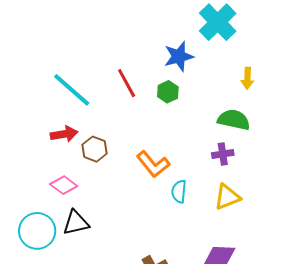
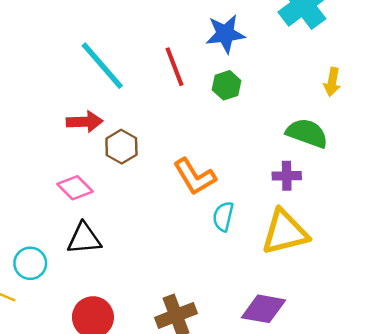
blue star: (179, 56) -> (225, 34), moved
yellow triangle: (227, 197) -> (285, 232), size x1.4
cyan circle: (37, 231) -> (30, 263), moved, size x0.7

